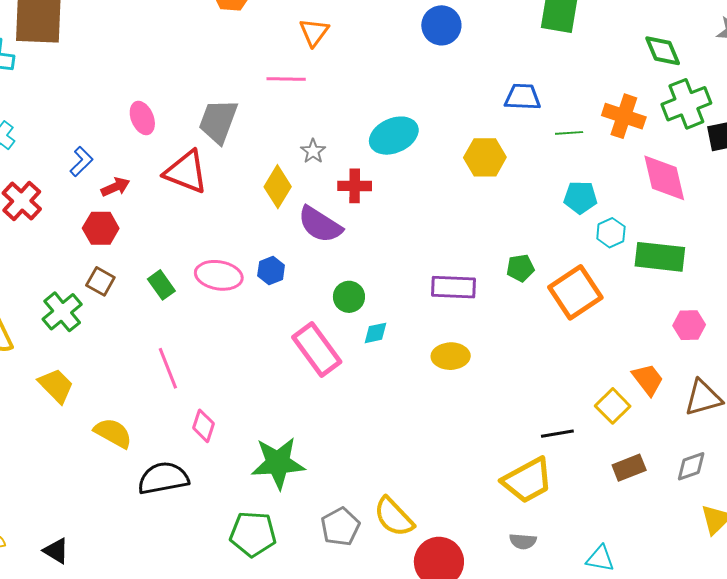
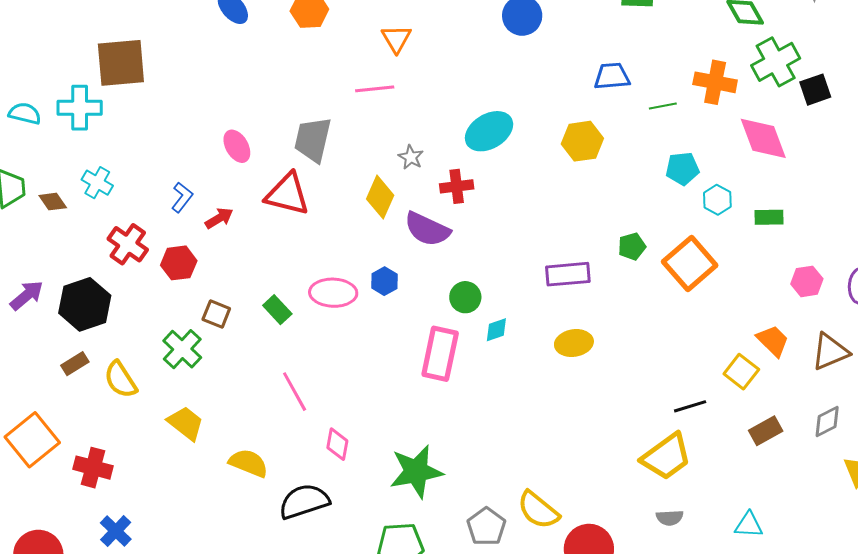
red hexagon: (101, 228) -> (179, 263), moved
green rectangle: (660, 257) -> (769, 217), size x0.6
pink rectangle: (317, 350) -> (440, 354), turned 56

